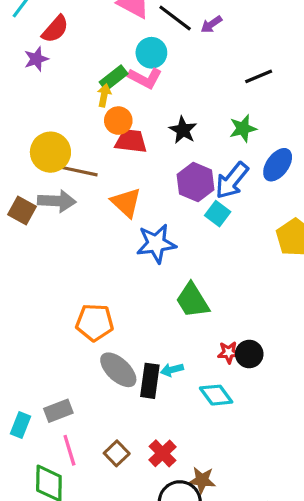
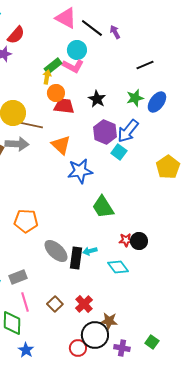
purple arrow: (211, 24) -> (115, 32), turned 96
blue ellipse: (278, 165) -> (157, 102), moved
orange pentagon: (95, 322) -> (26, 221), moved

